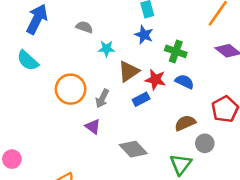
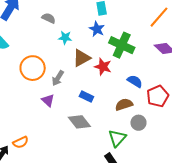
green cross: (176, 51) -> (122, 45), size x1.4
blue semicircle: (185, 82) -> (135, 81), moved
blue rectangle: (141, 99) -> (86, 96), moved, turned 48

